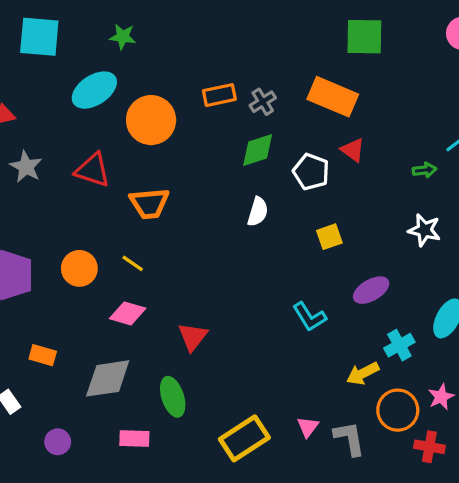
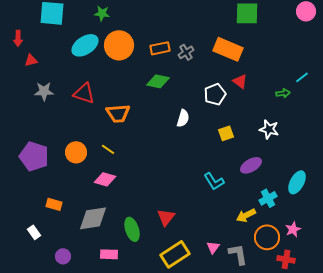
orange circle: (151, 120) -> (119, 45), moved
green diamond: (258, 150) -> (158, 81), moved, turned 30
gray star: (26, 167) -> (44, 91), turned -30
white pentagon: (311, 172) -> (215, 94), turned 30
white star: (424, 230) -> (269, 129), moved
red triangle: (193, 337) -> (166, 217), moved

